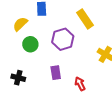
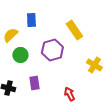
purple rectangle: (56, 73) -> (34, 83), moved

